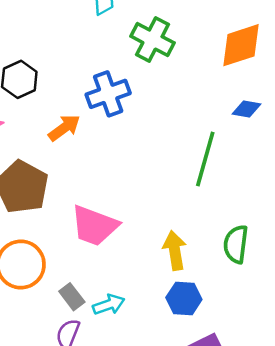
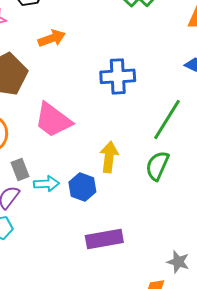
blue cross: (108, 94) -> (118, 76), moved
green line: (205, 159) -> (167, 120), moved
blue hexagon: (184, 298) -> (82, 187), moved

